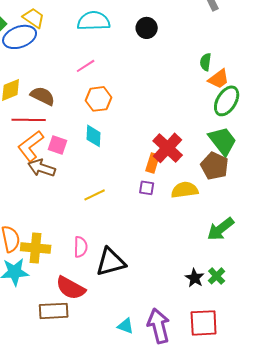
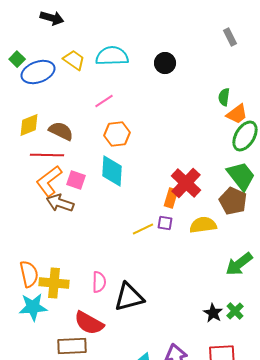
yellow trapezoid: (34, 18) -> (74, 60), moved
cyan diamond: (94, 136) -> (112, 171), size x1.4
yellow line: (95, 195) -> (143, 229), moved

